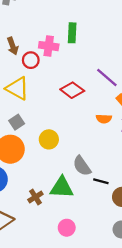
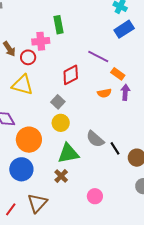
red diamond: (72, 90) -> (71, 75), turned -50
gray square: (17, 122) -> (58, 102), moved
black line: (101, 181) -> (115, 148), turned 56
green triangle: (62, 188) -> (68, 153), moved

